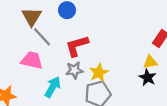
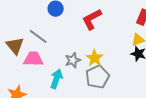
brown triangle: (32, 17) -> (15, 46), moved
red L-shape: (77, 46) -> (92, 19), moved

